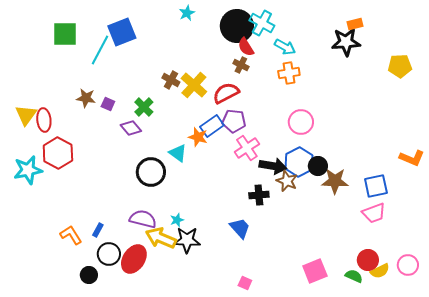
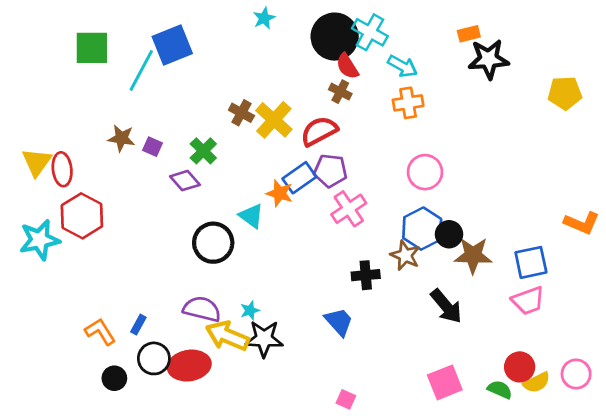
orange rectangle: (355, 24) -> (469, 34), moved
black arrow: (273, 166) -> (446, 306), moved, turned 40
red ellipse: (134, 259) -> (189, 366), turned 48
black circle: (89, 275) -> (114, 378), moved

